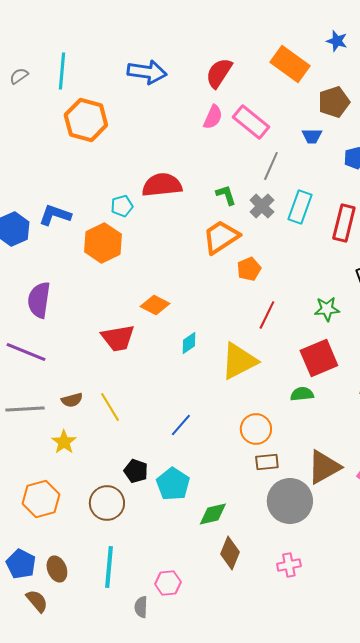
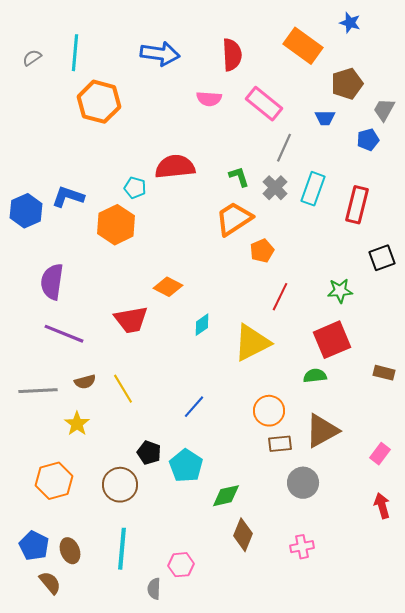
red semicircle: (219, 73) -> (232, 55), turned 144
pink semicircle: (213, 117) -> (209, 99), moved, turned 70
cyan pentagon: (122, 206) -> (135, 188), turned 30
purple line: (26, 352) -> (64, 334), moved
brown triangle: (324, 467) -> (322, 431), moved
gray circle: (290, 501) -> (303, 483), size x0.7

